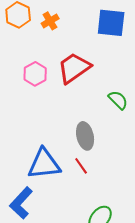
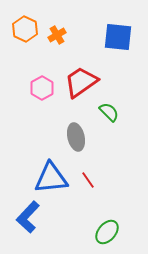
green semicircle: (118, 100) -> (109, 112), moved
gray ellipse: (85, 136) -> (76, 137), moved

